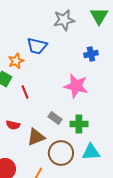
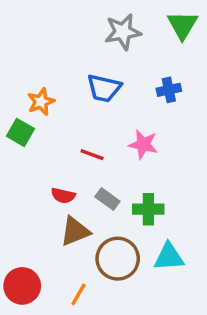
blue trapezoid: (37, 46) -> (104, 88), moved
pink star: (76, 86) -> (143, 144), size x0.7
red line: (25, 92) -> (92, 155), moved, turned -48
red semicircle: (13, 125) -> (63, 196), moved

